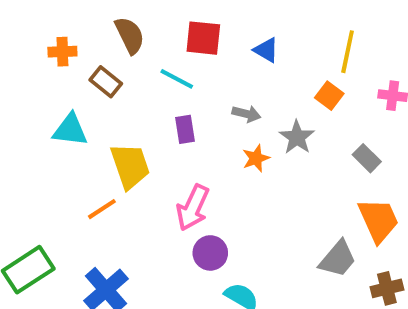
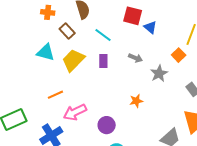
red square: (203, 38) -> (133, 16), moved
orange star: (256, 158) -> (136, 101), moved
yellow trapezoid: (130, 166) -> (73, 60), moved, turned -125
pink arrow: (193, 208) -> (75, 112), moved, turned 30

